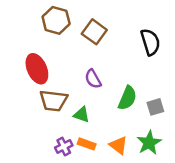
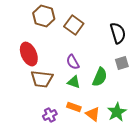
gray square: (155, 107) -> (122, 63), moved
green triangle: (82, 115) -> (74, 82), moved
orange rectangle: (87, 144) -> (74, 107), moved

